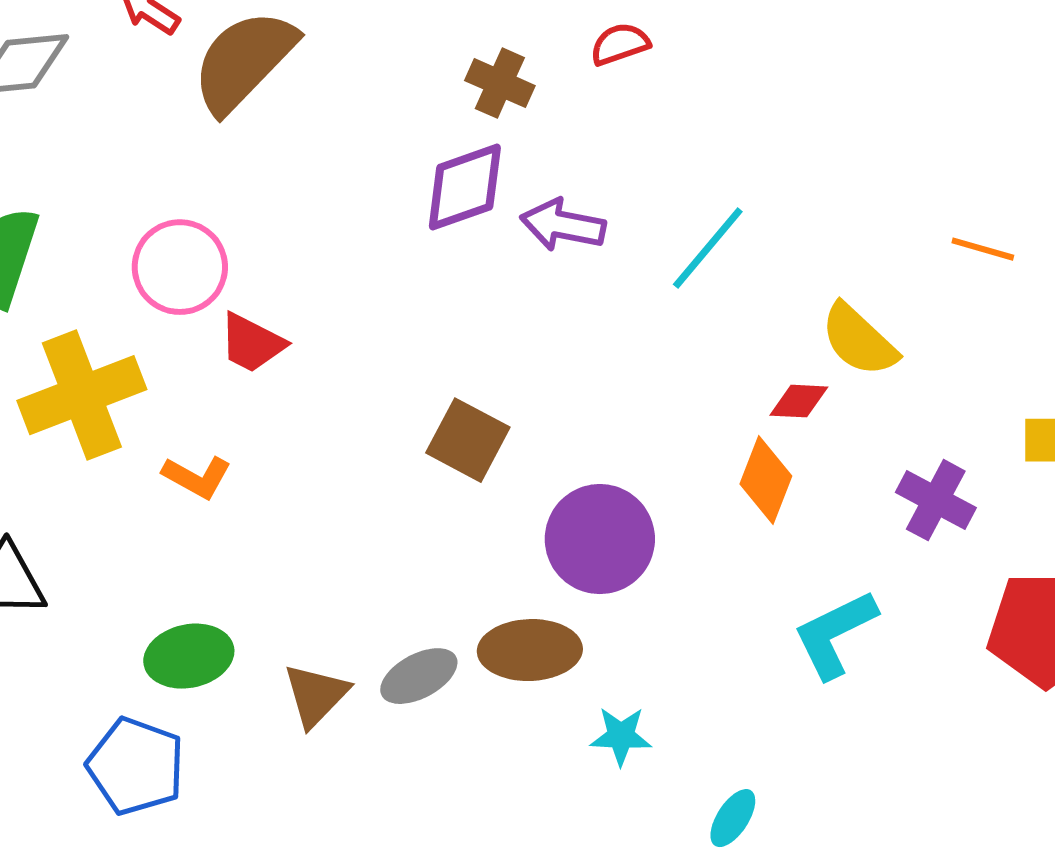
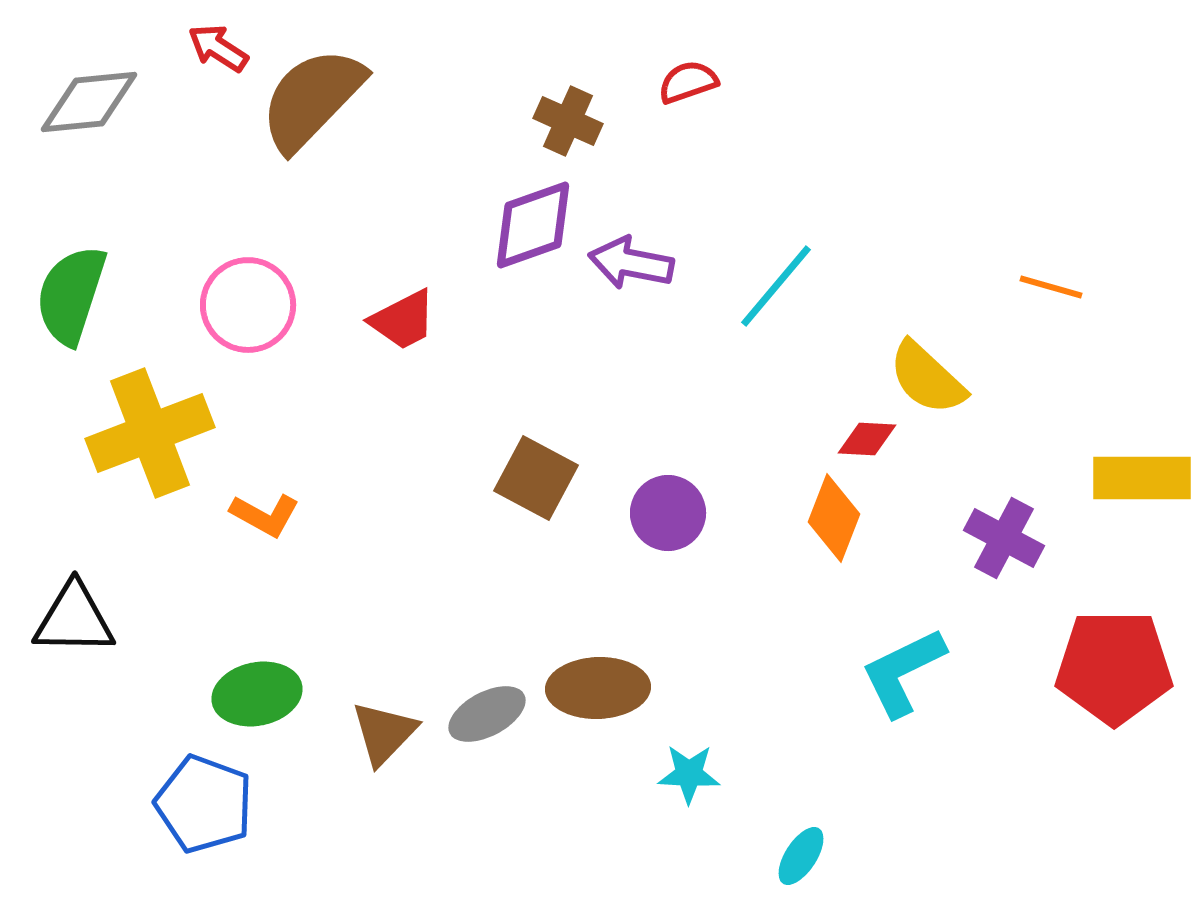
red trapezoid: (252, 343) -> (403, 320), moved, turned -54
purple circle: (600, 539) -> (668, 513), moved, size x0.7

